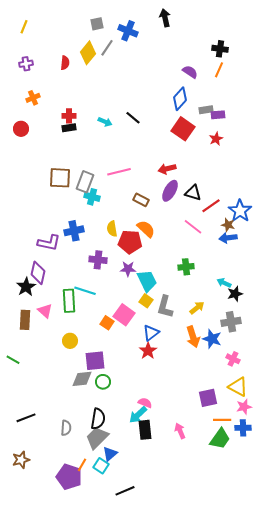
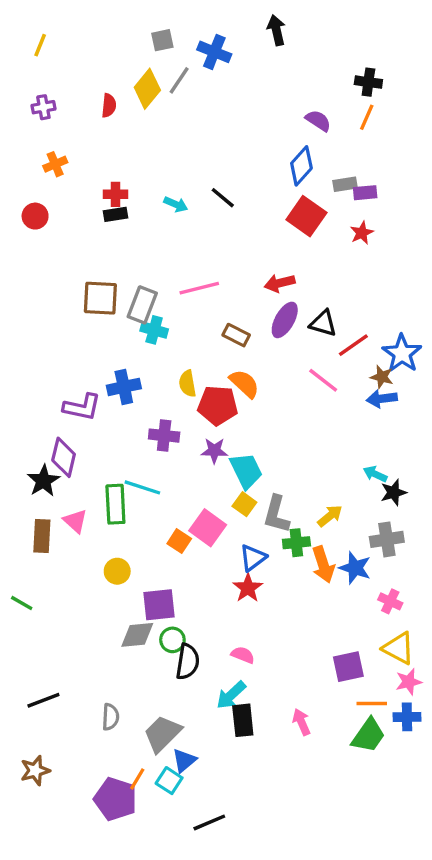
green cross: (186, 267) -> (296, 543), moved
pink semicircle: (145, 403) -> (243, 655), moved
black semicircle: (98, 419) -> (188, 662), moved

